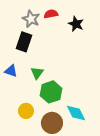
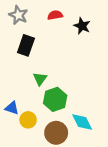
gray star: (31, 19) -> (18, 15), moved
blue triangle: (11, 71) -> (12, 108), moved

